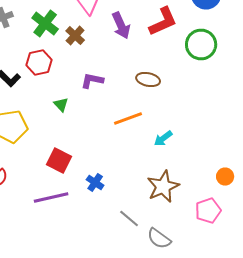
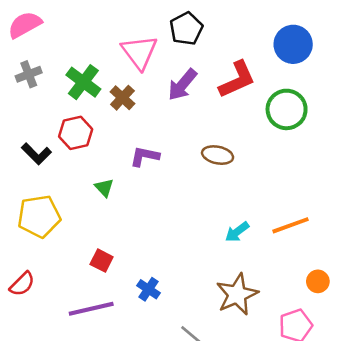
purple arrow: (121, 26) -> (182, 85), turned 64
orange line: (128, 118) -> (290, 225), moved
red square: (59, 160) -> (102, 261), size x0.7

